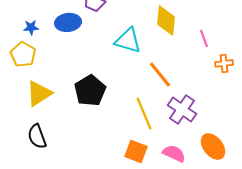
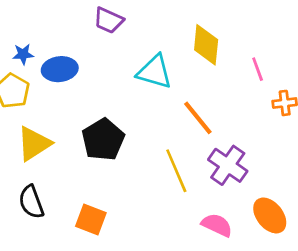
blue ellipse: (68, 22) -> (60, 69), moved
orange square: (136, 151) -> (91, 220), moved

